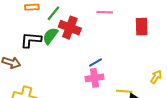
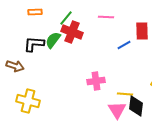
green line: (53, 13) -> (66, 18), moved
blue line: (95, 63) -> (124, 45), moved

